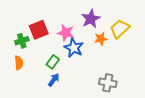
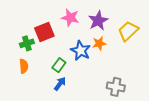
pink star: (66, 33) -> (70, 18), moved
orange star: (101, 39) -> (99, 43), moved

